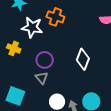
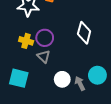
yellow cross: (14, 48) -> (26, 41), moved

